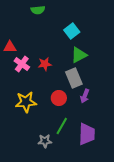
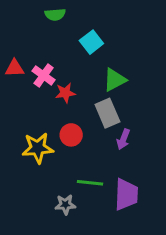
cyan square: (72, 31) -> (91, 42), moved
pink cross: (22, 64) -> (44, 75), moved
red circle: (59, 98) -> (71, 135), moved
green line: (62, 126) -> (90, 183), turned 66

